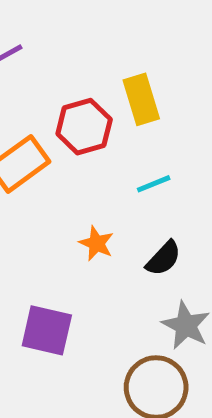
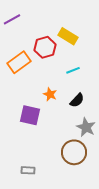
yellow rectangle: (141, 99) -> (68, 36), turned -42
purple square: (47, 330) -> (30, 115), moved

